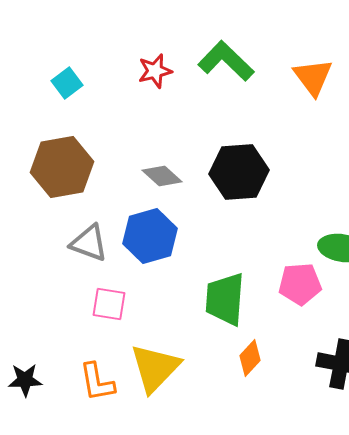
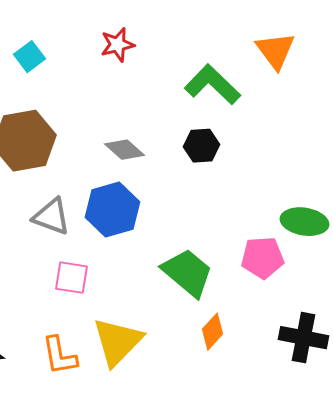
green L-shape: (226, 61) -> (212, 85), moved
black hexagon: (239, 172) -> (201, 146), size x0.6
green trapezoid: (225, 299) -> (187, 273), turned 126

